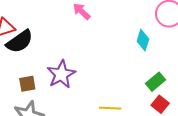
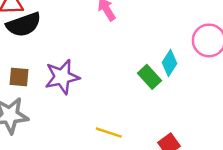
green rectangle: (156, 82) -> (149, 77), moved, turned 72

